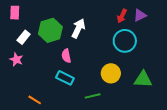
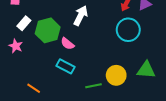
green hexagon: (50, 30) -> (48, 30), moved
pink semicircle: (66, 56) -> (67, 44), turned -40
yellow circle: (111, 73) -> (116, 75), moved

